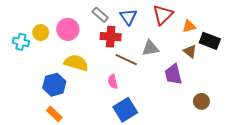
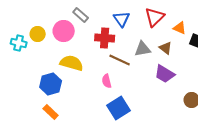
gray rectangle: (100, 15) -> (81, 15), moved
orange triangle: (189, 26) -> (180, 28), turned 40
brown triangle: (190, 51) -> (166, 48), moved
purple trapezoid: (173, 74) -> (165, 74), turned -45

